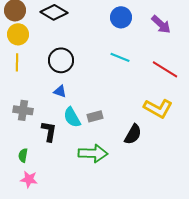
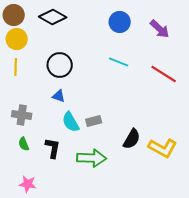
yellow L-shape: (158, 108) -> (163, 148), moved
black L-shape: (49, 131) -> (53, 148), moved
green semicircle: (23, 155) -> (24, 144), moved, turned -32

